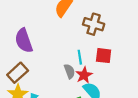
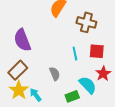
gray semicircle: (69, 71) -> (55, 74), moved
red star: (84, 75) -> (103, 74), moved

